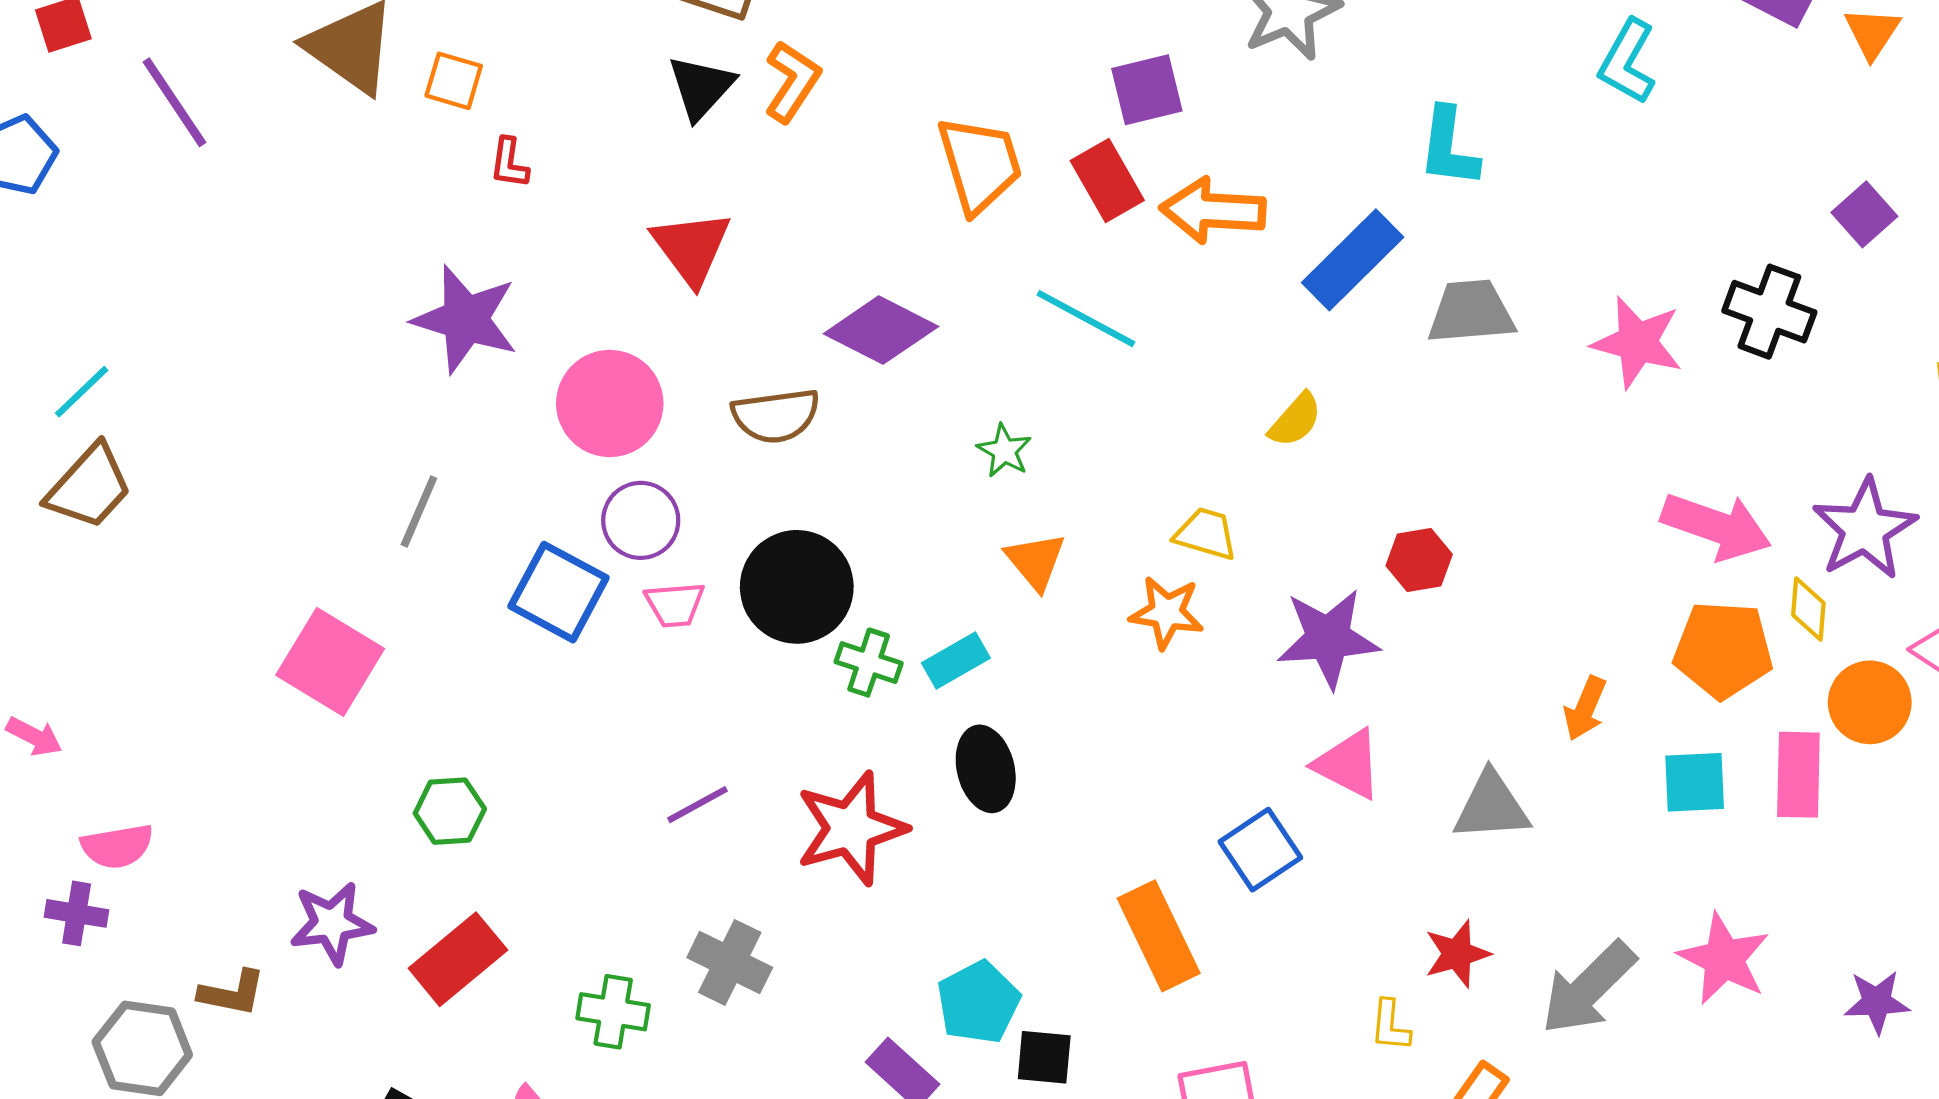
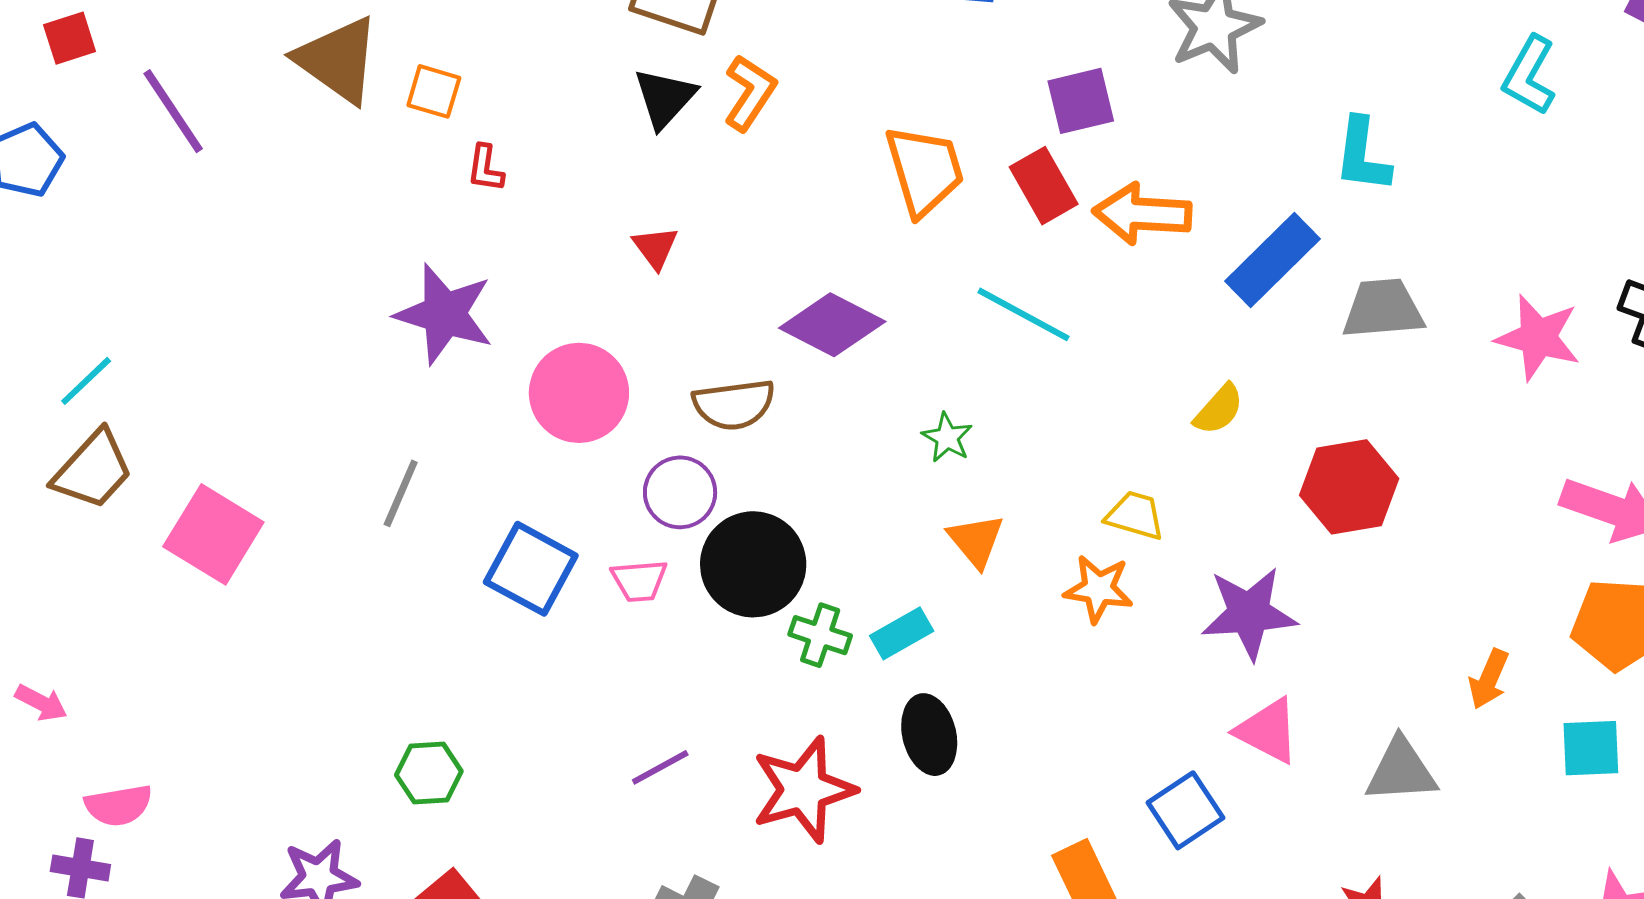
red triangle: (691, 248) -> (655, 247), size x0.6
purple circle: (641, 520) -> (680, 492), moved
red hexagon: (1419, 560) -> (1349, 487), moved, size x1.6
pink square: (330, 662) -> (213, 534), moved

